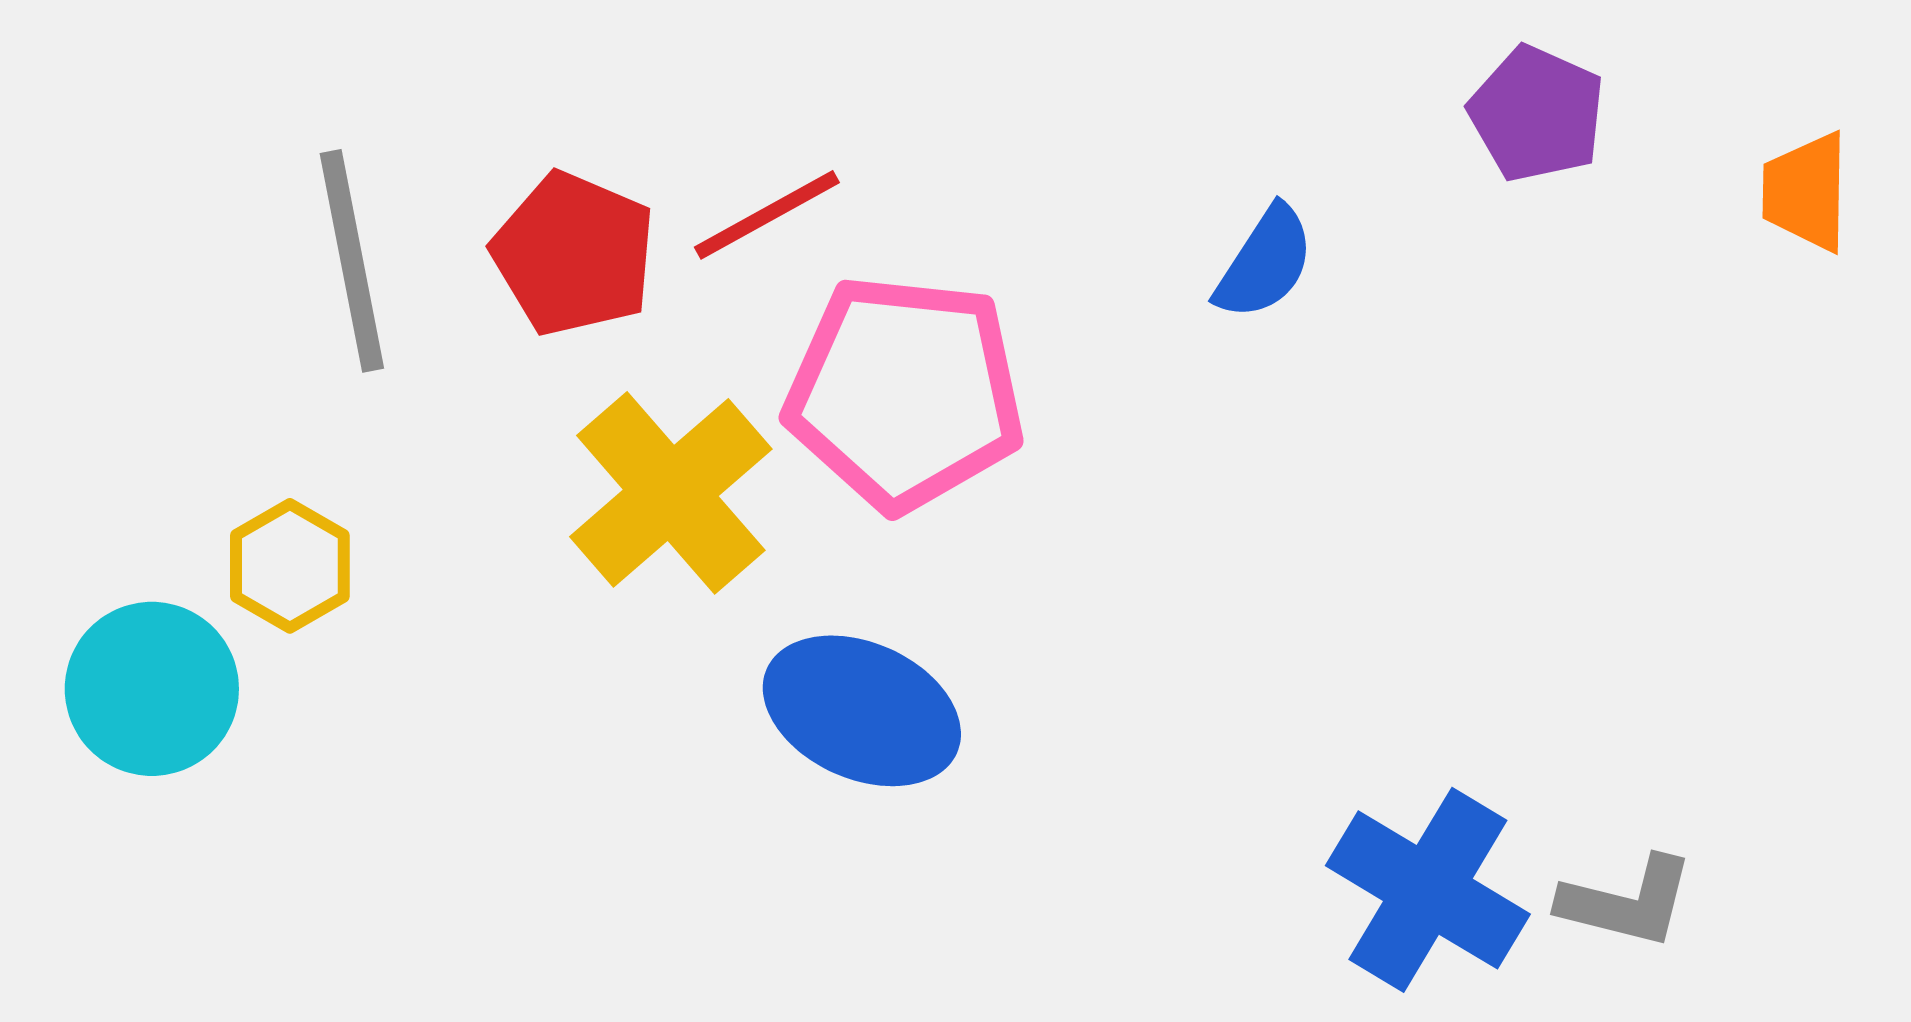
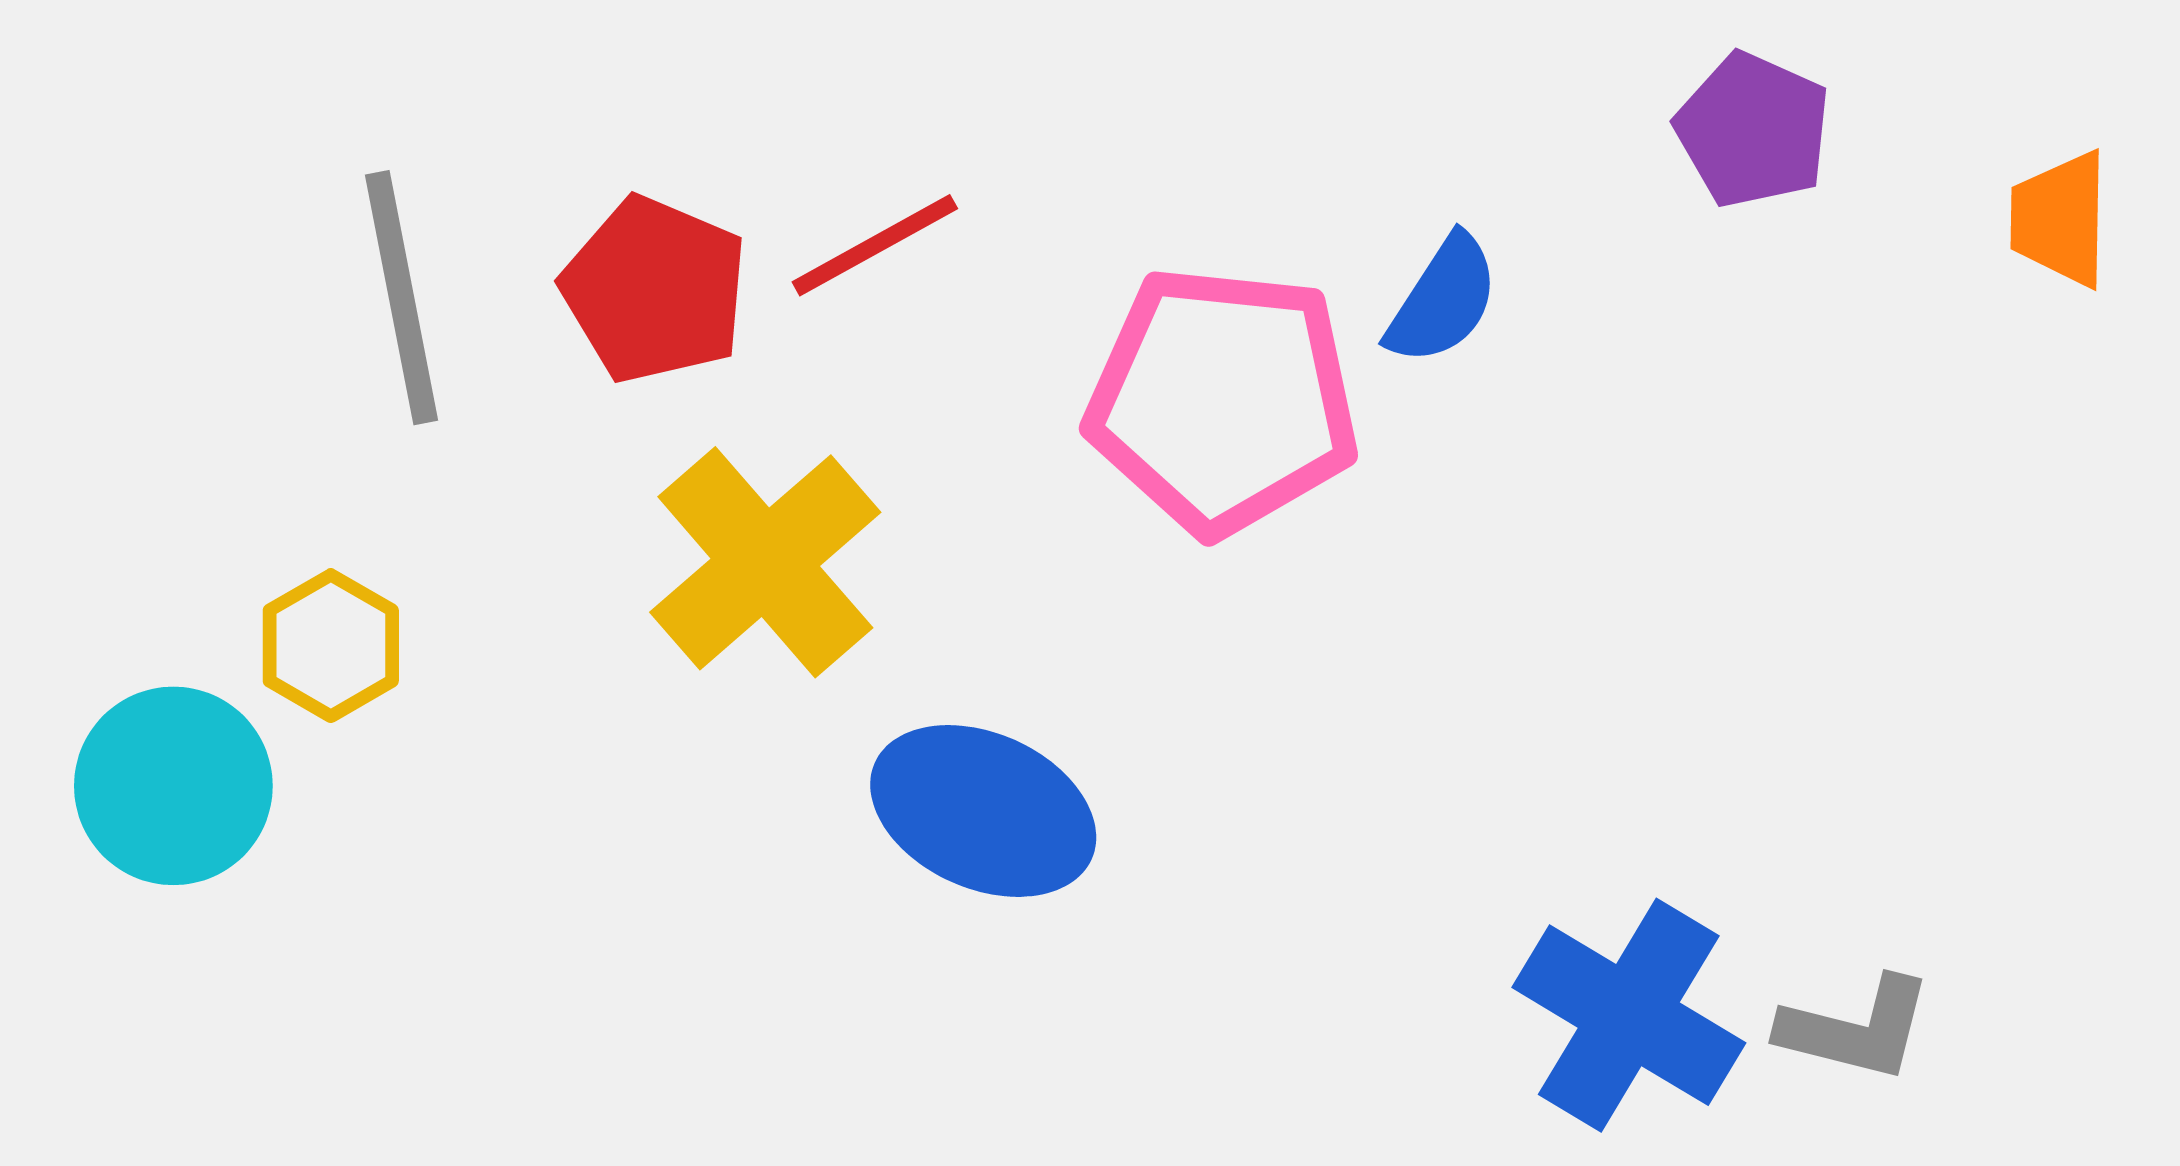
pink pentagon: (905, 393) -> (1223, 400), moved

